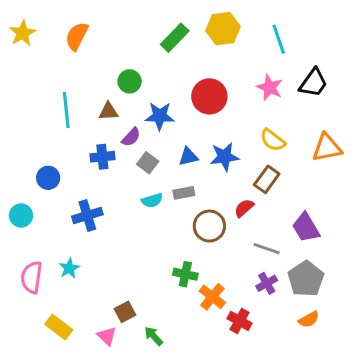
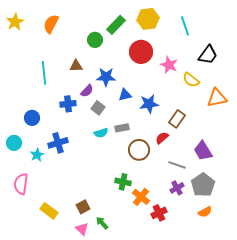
green circle: (130, 81) -> (95, 40), moved
pink star: (270, 87) -> (169, 65), moved
red circle: (209, 96) -> (141, 52), moved
brown triangle: (108, 112) -> (76, 66), moved
yellow semicircle: (273, 140) -> (191, 80), moved
blue triangle: (188, 157) -> (125, 95), moved
cyan star: (69, 268) -> (37, 155), moved
red cross: (240, 321) -> (159, 213), turned 35
yellow rectangle: (59, 327) -> (49, 211), moved
pink triangle: (107, 336) -> (82, 229), moved

